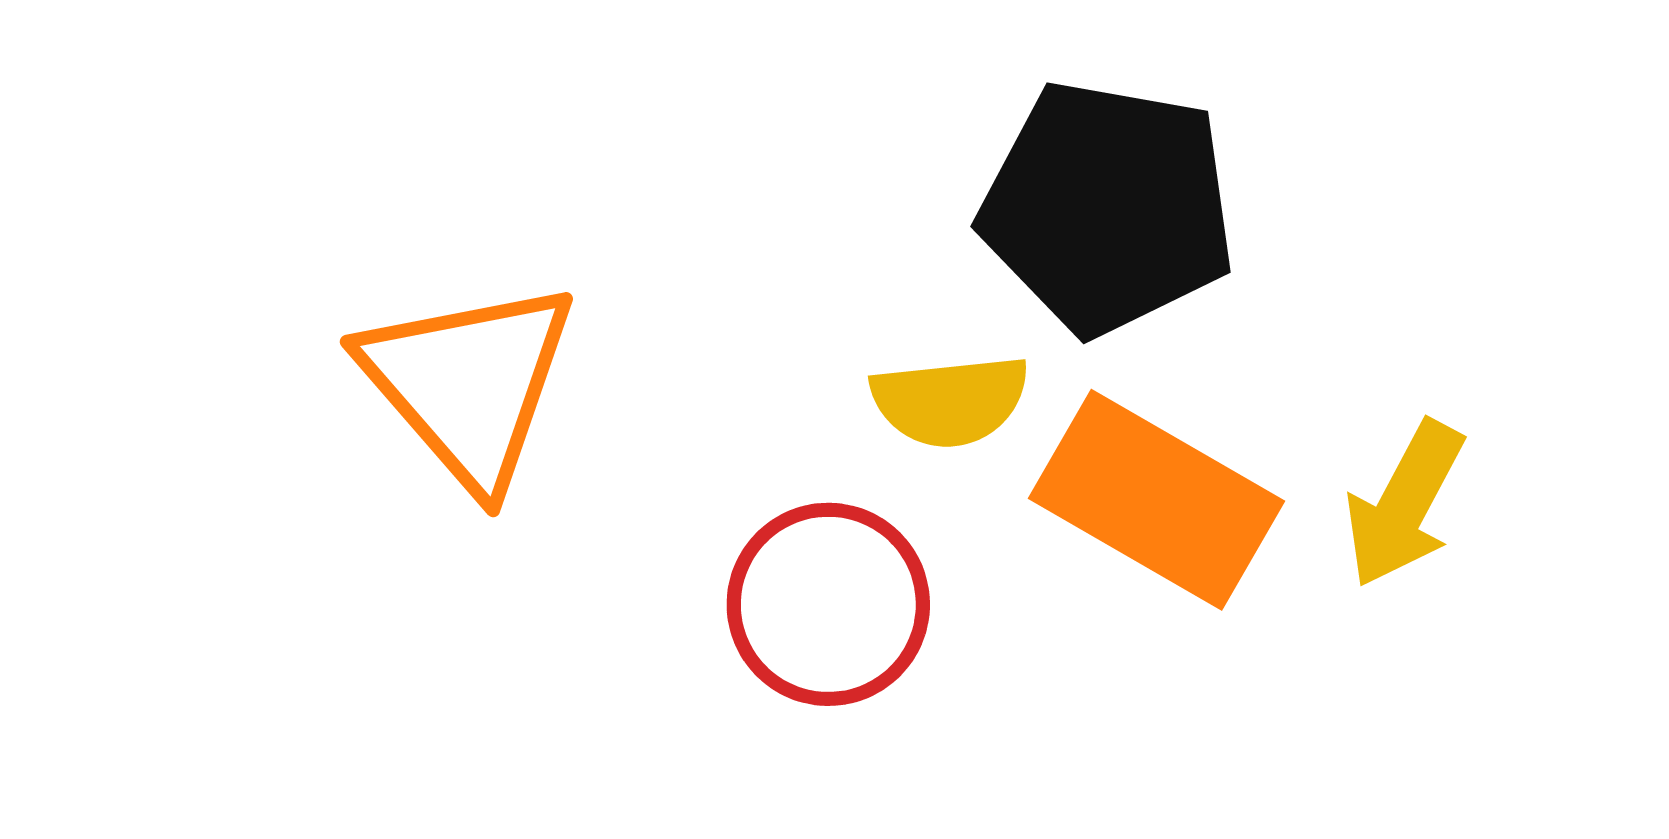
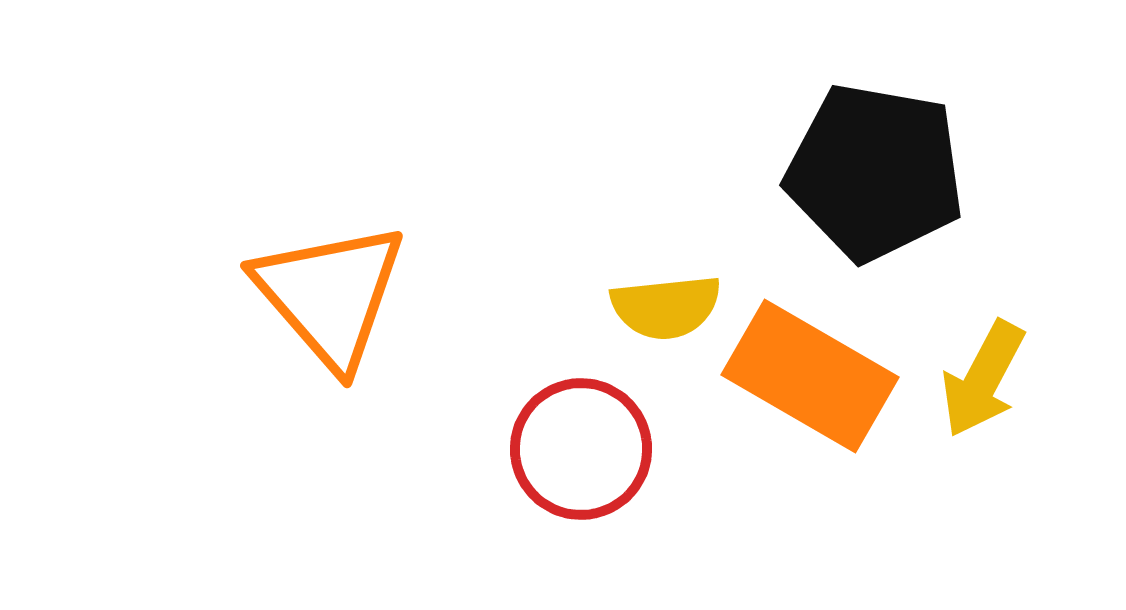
black pentagon: (1108, 207) -> (875, 172), moved

